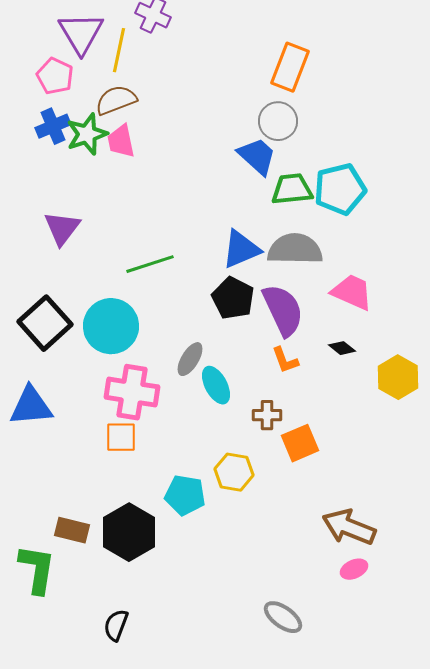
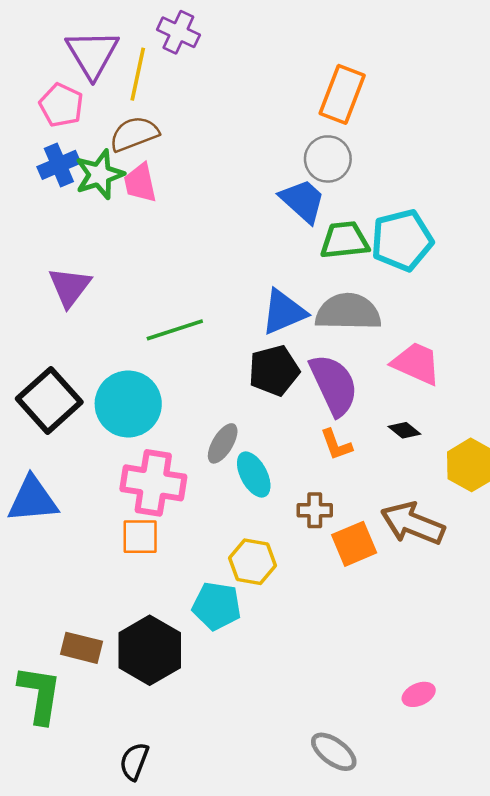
black pentagon: (233, 298) -> (274, 371), turned 30
yellow hexagon: (234, 472) -> (253, 562), moved
brown arrow: (349, 527) -> (413, 523), moved

